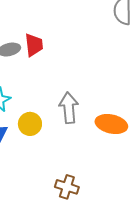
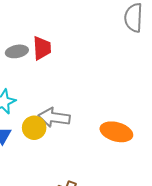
gray arrow: (69, 108) -> (54, 117), moved, turned -80

